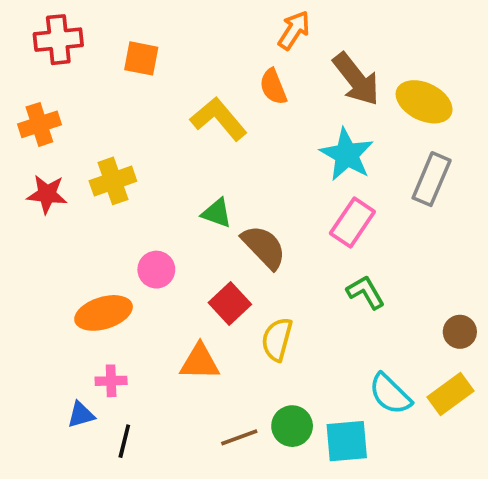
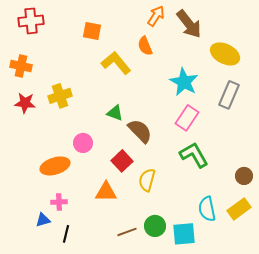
orange square: (141, 58) -> (92, 31), moved
brown arrow: (356, 79) -> (189, 24), moved
orange cross: (39, 124) -> (21, 66), turned 30
green L-shape: (366, 292) -> (194, 155), size x1.4
cyan semicircle: (390, 394) -> (207, 209), turned 35

